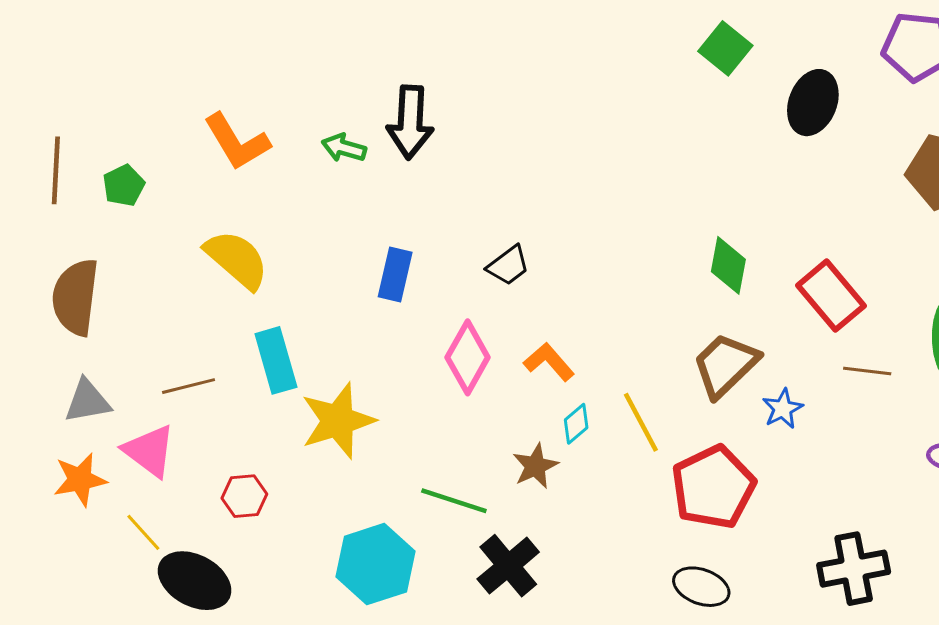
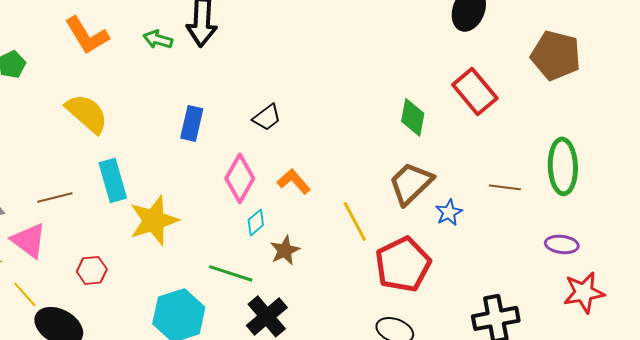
red rectangle: (831, 296) -> (475, 91), moved
cyan diamond: (576, 424) -> (256, 222), moved

